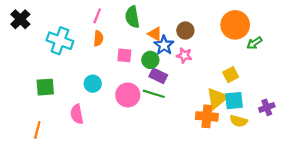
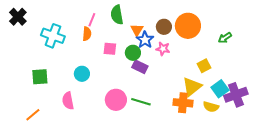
pink line: (97, 16) -> (92, 20), moved
orange circle: (235, 25) -> (188, 26), moved
orange triangle: (155, 34) -> (137, 30), turned 32
green line: (154, 94) -> (141, 102), moved
pink circle: (128, 95) -> (116, 100), moved
cyan square: (234, 101) -> (220, 89), moved, turned -30
purple cross: (267, 107) -> (236, 95), size x1.6
orange line: (37, 130) -> (33, 115), turned 35

